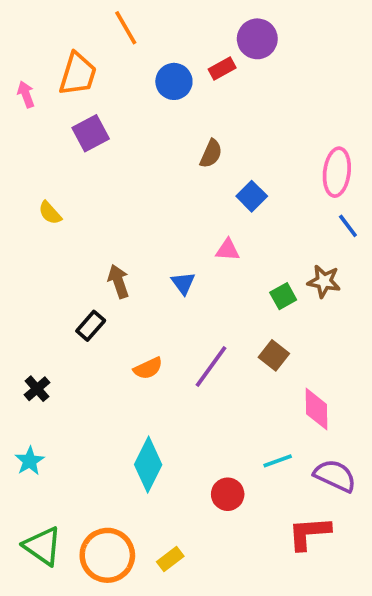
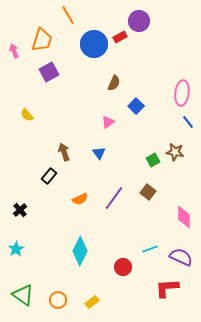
blue circle: (174, 81) -> (94, 44), size x1.4
pink triangle: (228, 250) -> (108, 122), moved, turned -40
pink diamond: (317, 409) -> (184, 217), moved
orange circle: (107, 555) -> (58, 300), size x0.6

